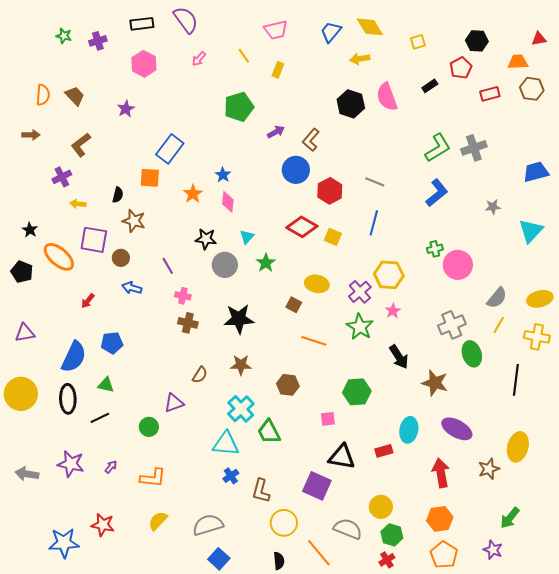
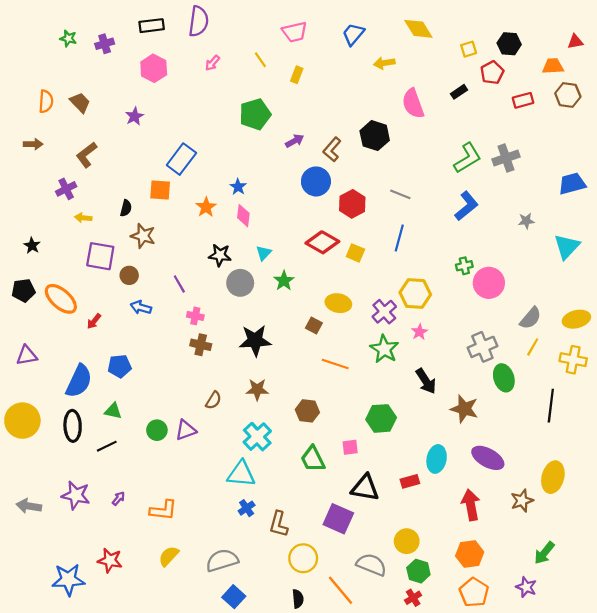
purple semicircle: (186, 20) -> (199, 21), turned 44
yellow diamond: (370, 27) -> (418, 29), moved
yellow square: (418, 42) -> (469, 49), moved
black hexagon: (351, 104) -> (375, 136), moved
orange ellipse: (59, 257) -> (61, 299), moved
black pentagon: (22, 272) -> (23, 290), turned -30
green circle: (149, 427) -> (157, 430), moved
green trapezoid: (269, 432) -> (313, 459), moved

